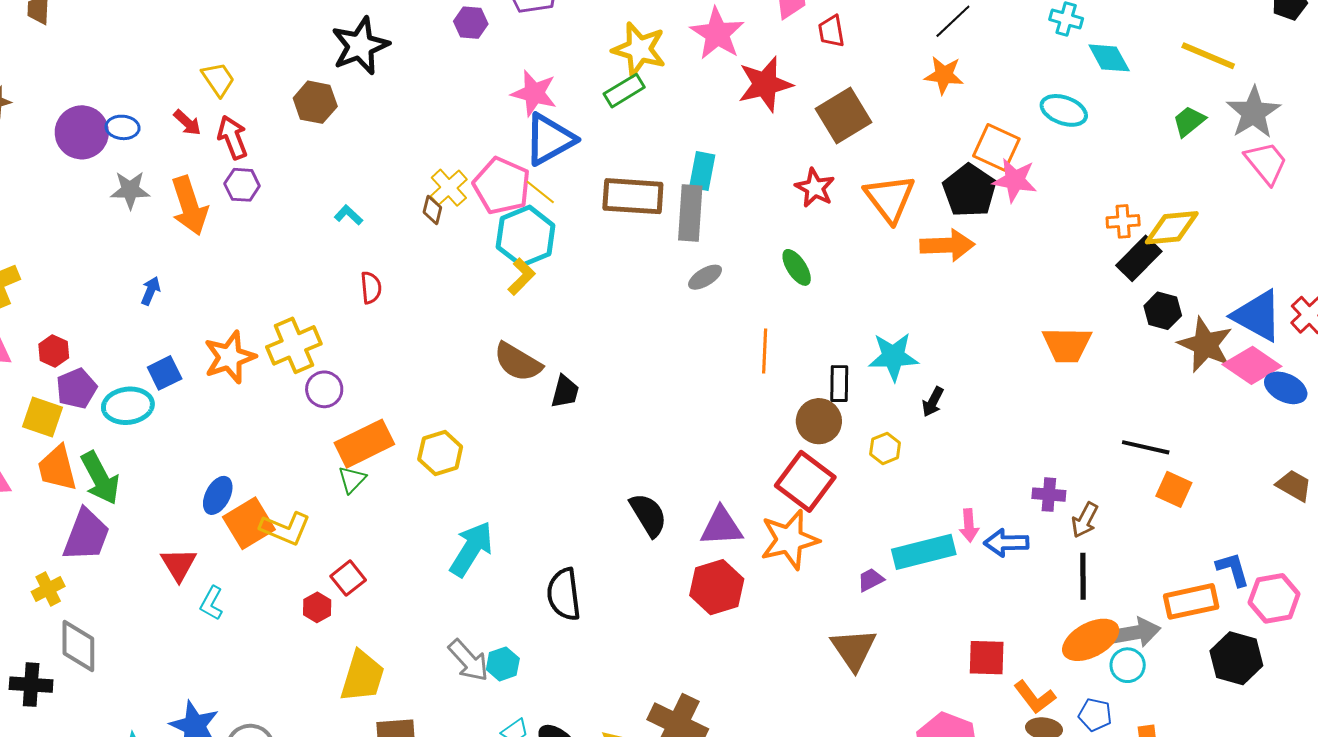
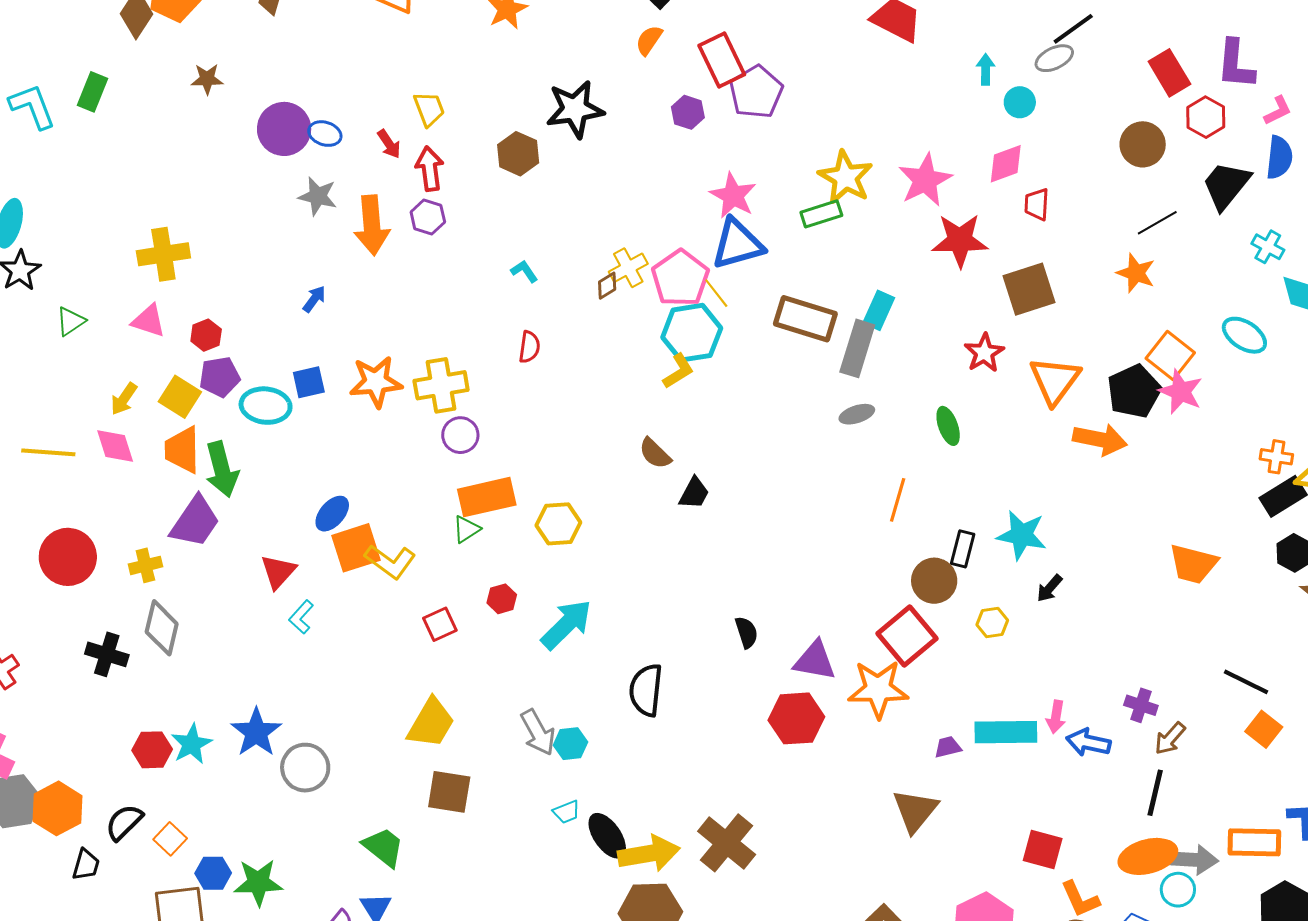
brown diamond: (432, 210) -> (607, 286), turned 32
brown semicircle: (518, 362) -> (655, 453), size x0.7
black semicircle: (648, 515) -> (747, 632), size x0.7
red hexagon: (317, 607) -> (502, 599), moved

